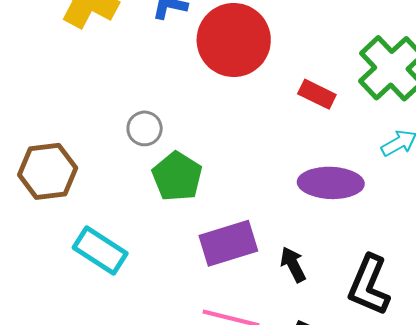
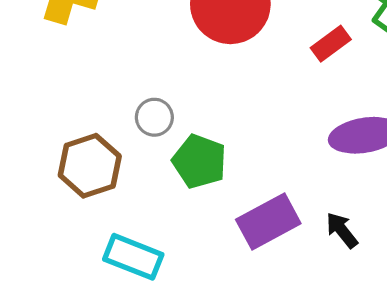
red rectangle: (317, 94) -> (331, 44), turned -51
brown hexagon: (48, 171) -> (90, 166), moved

